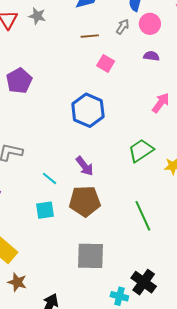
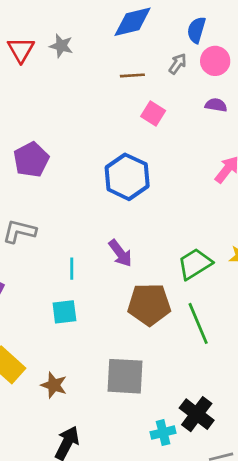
purple pentagon: (19, 81) -> (31, 160), moved
green trapezoid: (141, 150) -> (195, 264), moved
cyan line: (49, 178) -> (72, 269), turned 49
brown pentagon: (85, 201) -> (149, 304), moved
brown star: (17, 282) -> (54, 385), moved
cyan cross: (119, 296) -> (163, 433), turned -30

